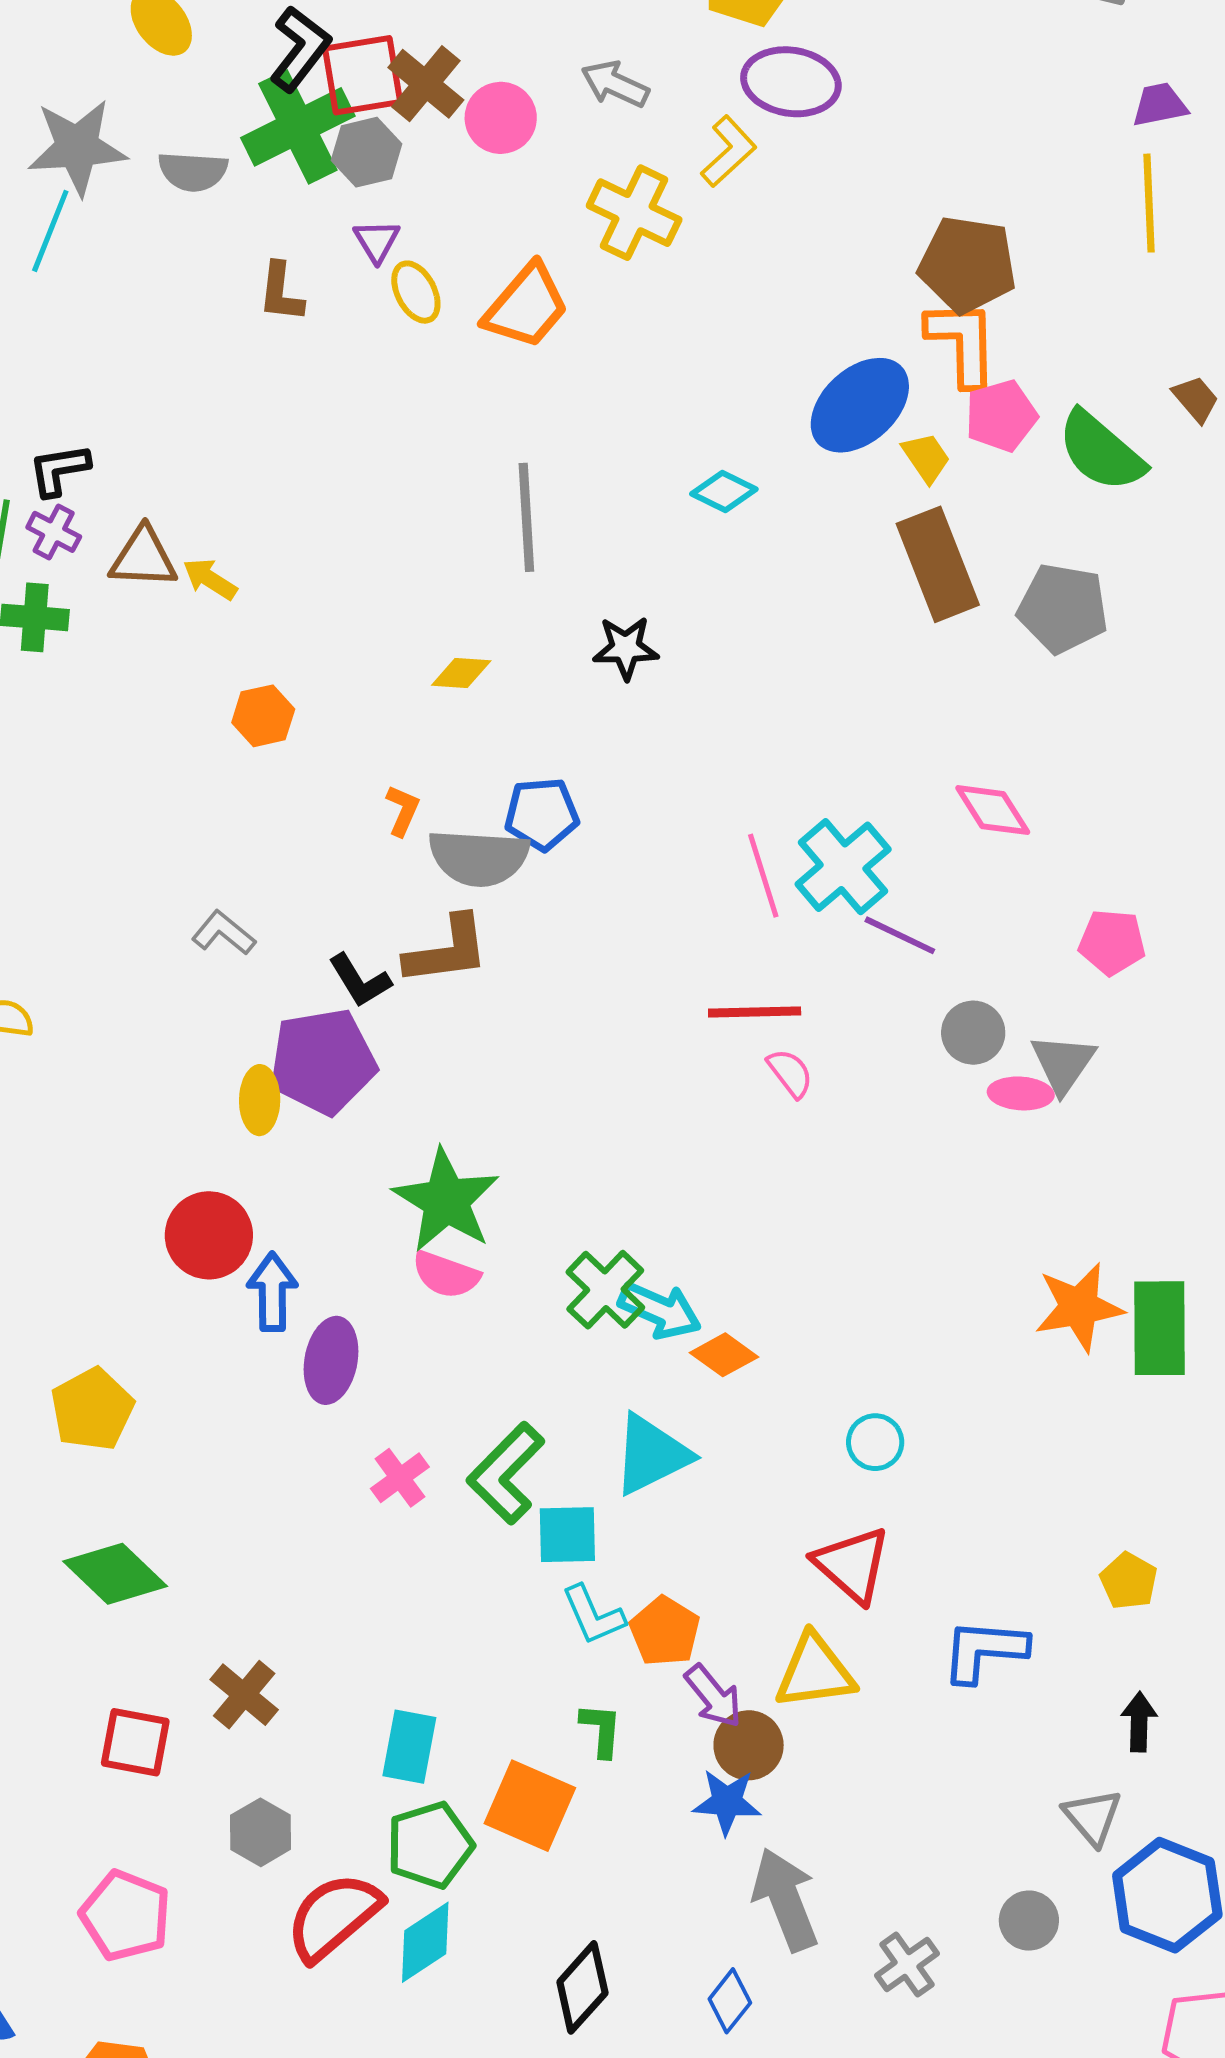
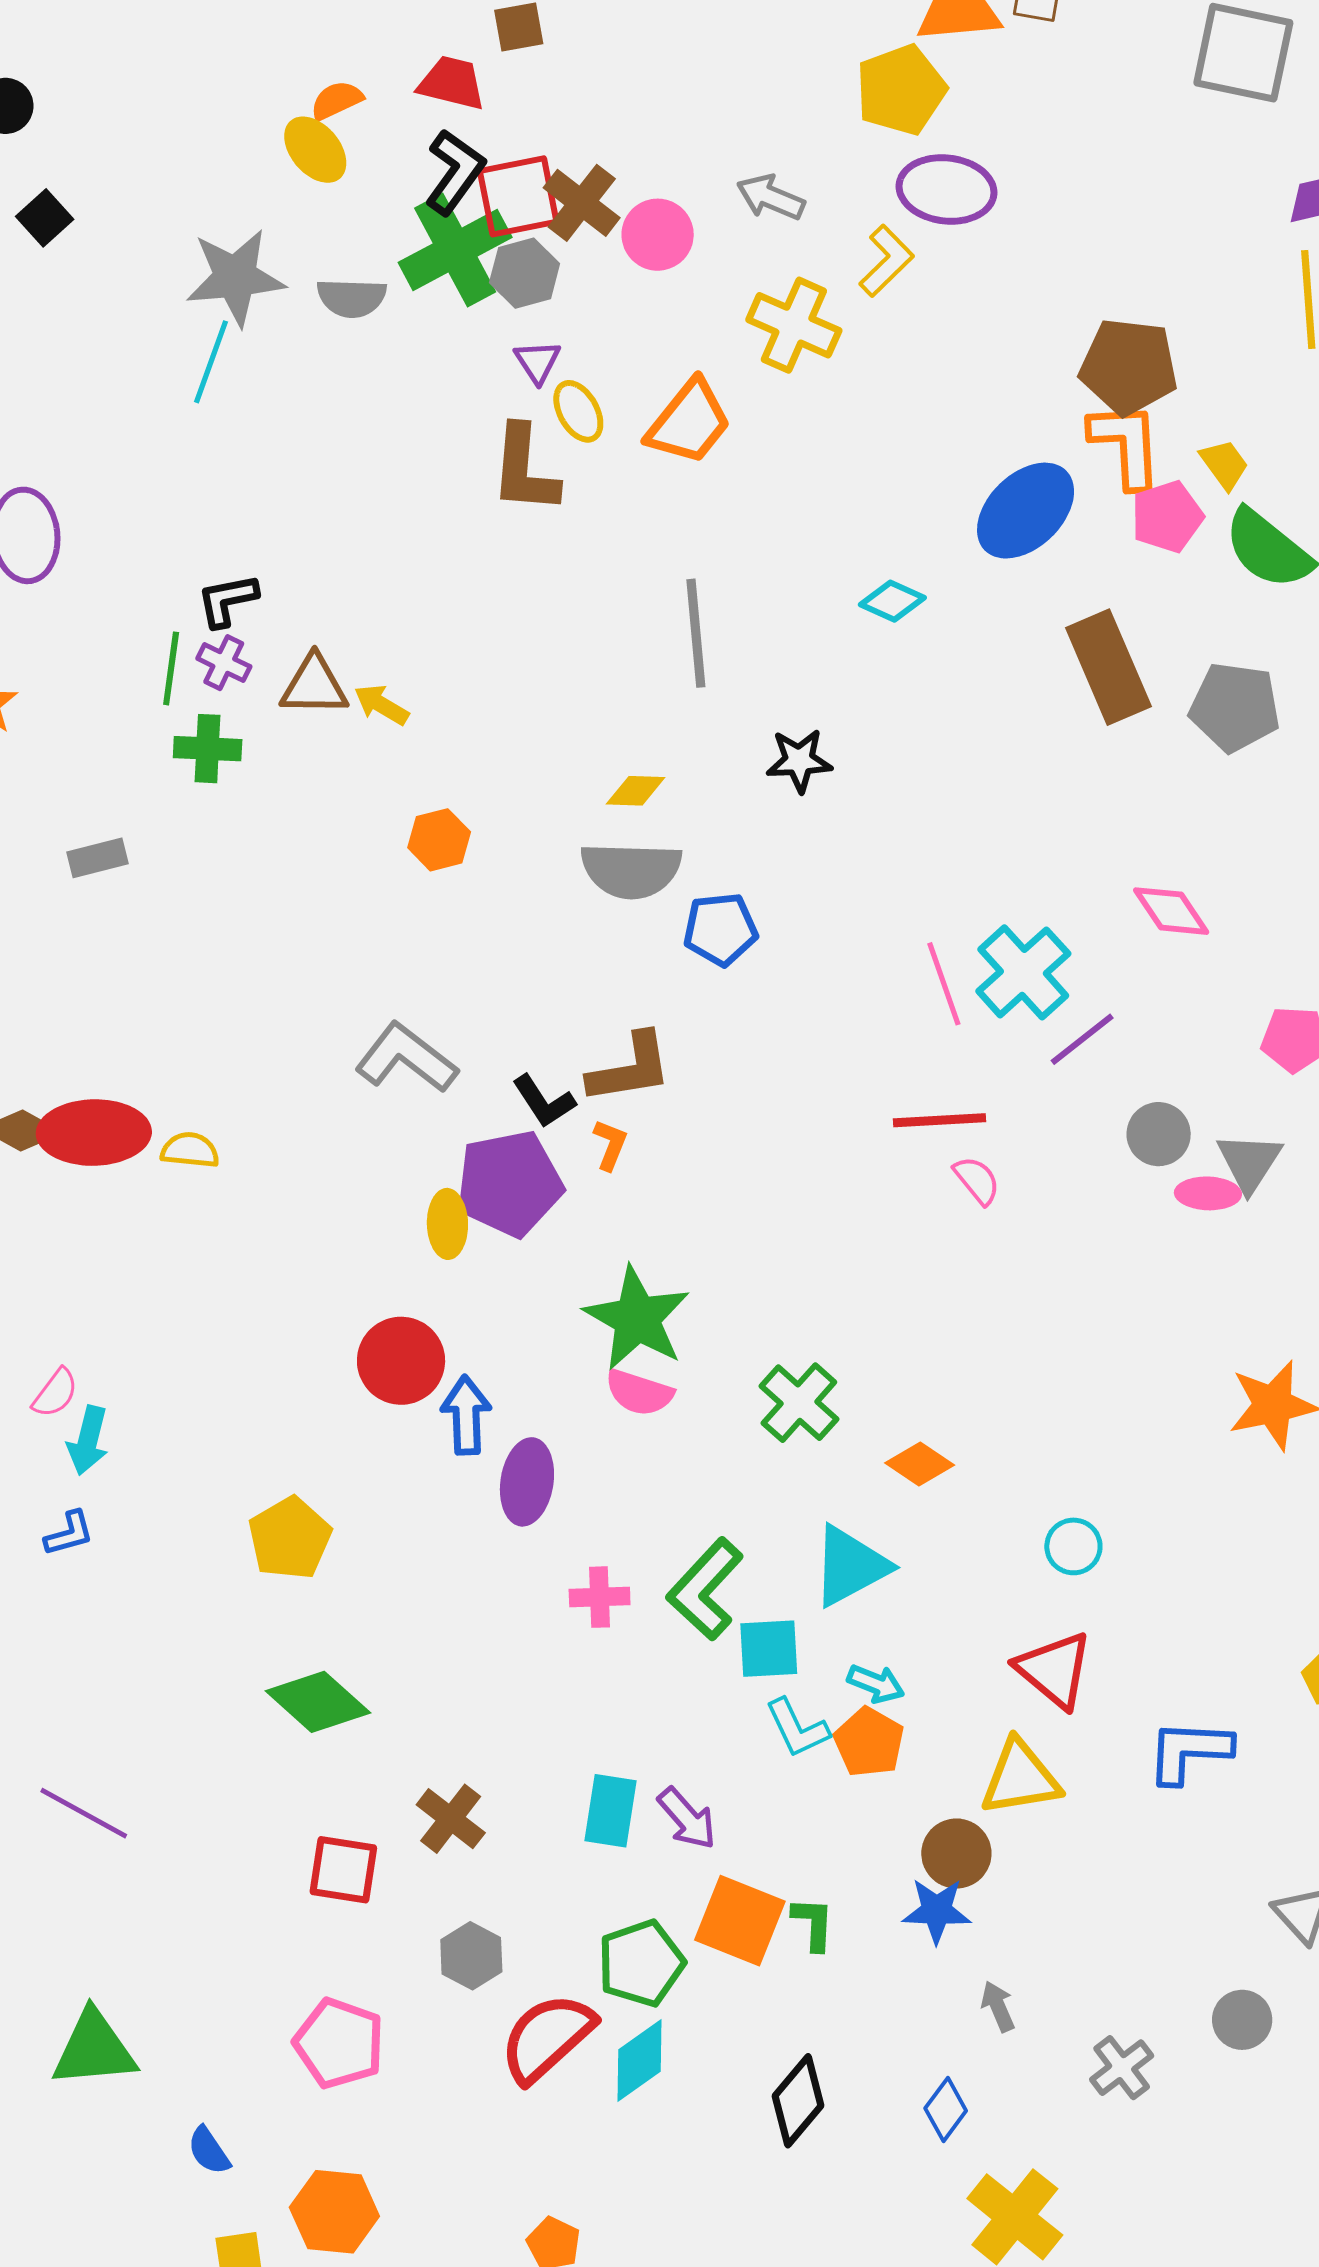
brown L-shape: (281, 292) -> (524, 469), moved, size x1.5
yellow trapezoid: (926, 458) -> (1224, 464), moved
orange L-shape: (403, 810) -> (610, 1145), moved
gray semicircle: (479, 858) -> (631, 870), moved
gray L-shape: (224, 933) -> (406, 1058), size x1.6
purple line: (900, 935) -> (1082, 1039), turned -62
cyan arrow: (660, 1310) -> (876, 1684), moved, size x0.7
pink cross: (400, 1478) -> (600, 1597), turned 36
purple arrow: (713, 1696) -> (687, 1818), moved
green L-shape: (601, 1730) -> (813, 1924), moved
cyan rectangle: (409, 1747) -> (610, 1811), moved
gray arrow: (785, 1899) -> (998, 2006), size x0.5

